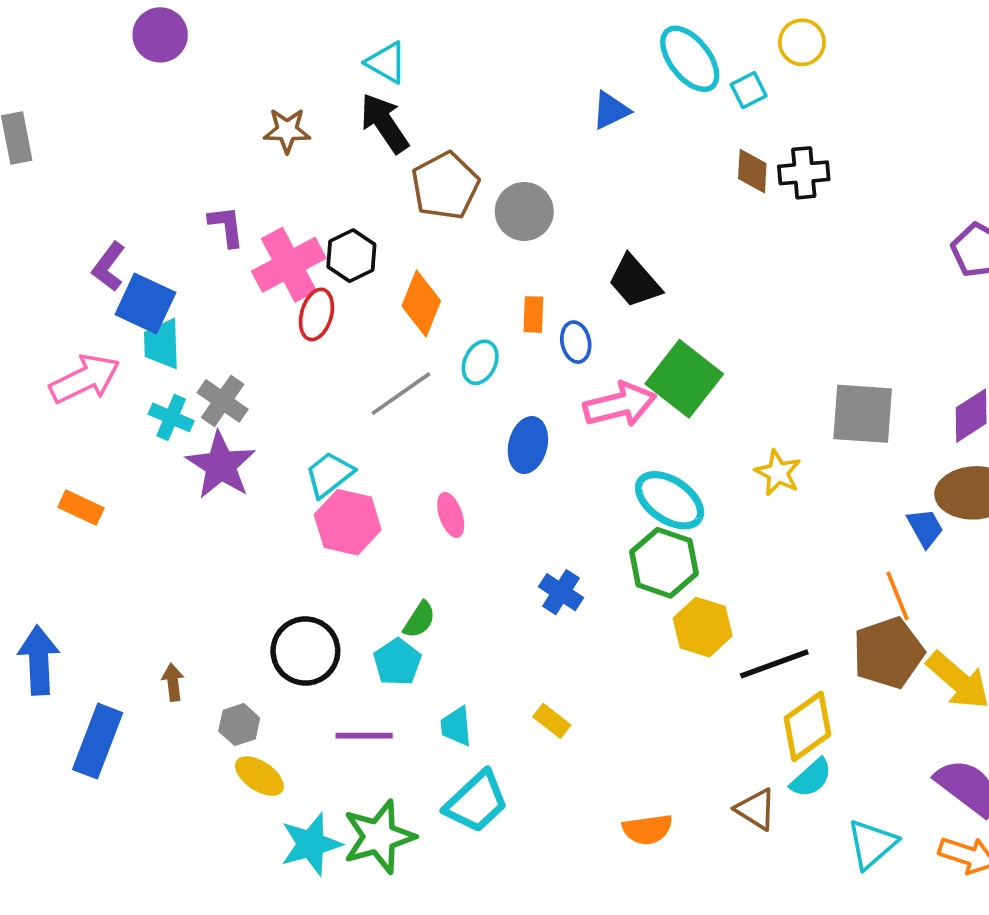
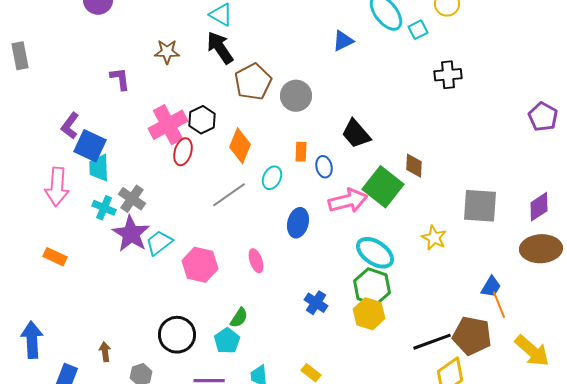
brown diamond: (752, 171) -> (414, 166), moved
purple L-shape: (226, 226) -> (120, 79), moved
pink arrow: (85, 379) -> (57, 187), turned 120
cyan trapezoid: (329, 474) -> (159, 243), moved
blue trapezoid: (925, 528) -> (491, 287), moved, turned 60
yellow hexagon: (703, 627) -> (369, 314), moved
brown pentagon: (888, 653) -> (472, 336), moved, turned 30

